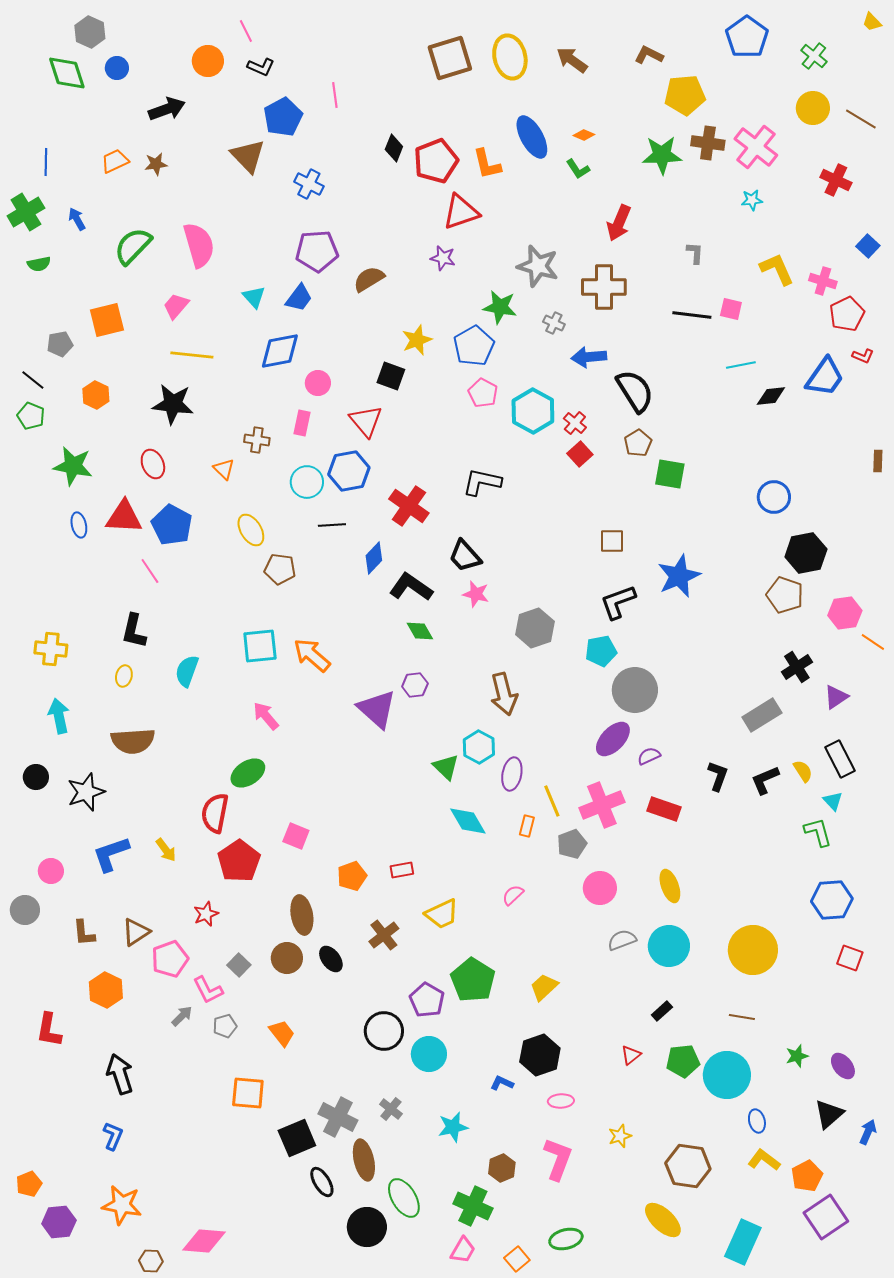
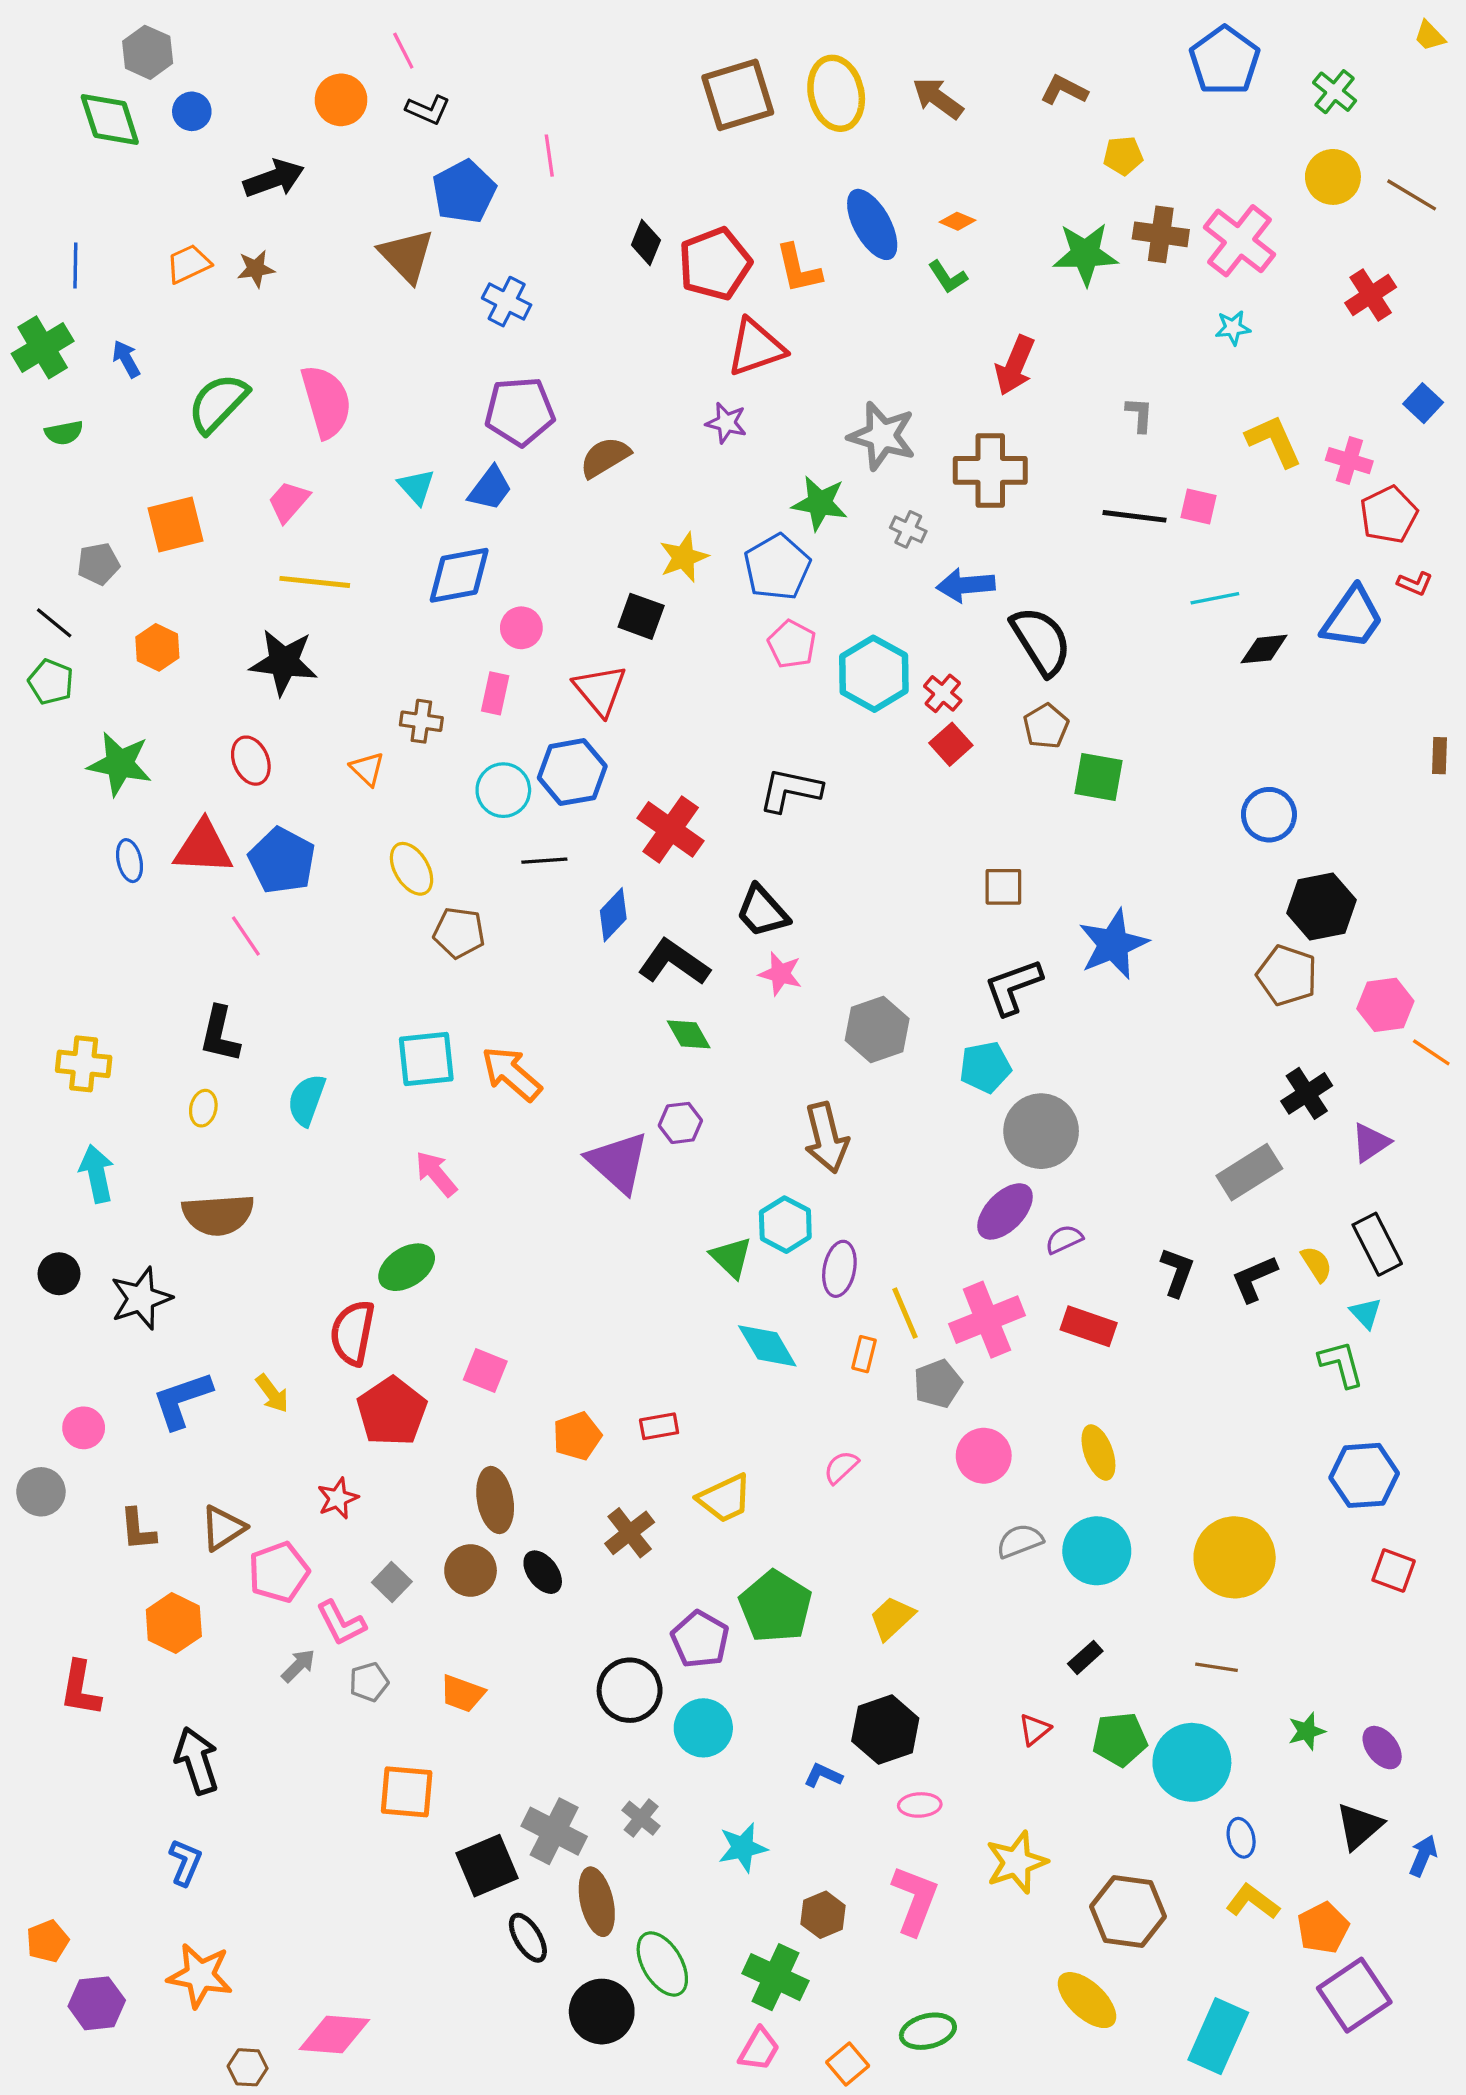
yellow pentagon: (685, 95) -> (1123, 156), size x0.6
red cross: (836, 180) -> (1371, 295), turned 32
orange trapezoid: (282, 1033) -> (462, 1693), turned 148
yellow star: (620, 1136) -> (1016, 1862), size x1.6

